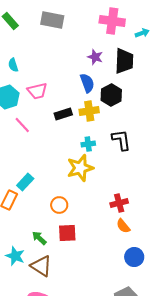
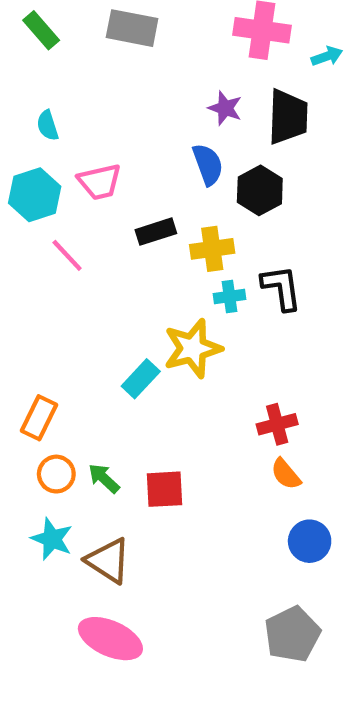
yellow cross: (89, 111) -> (212, 249), moved
cyan cross: (88, 144) -> (229, 297), moved
cyan rectangle: (25, 182) -> (141, 379), moved
orange circle: (59, 205) -> (56, 474), moved
green arrow: (39, 238) -> (104, 478), moved

